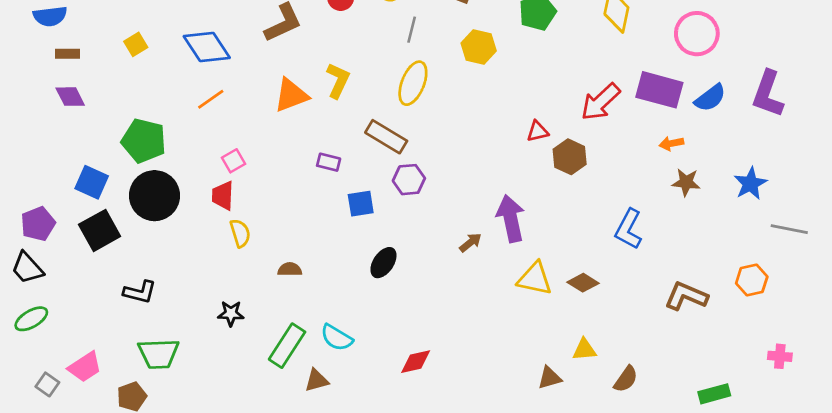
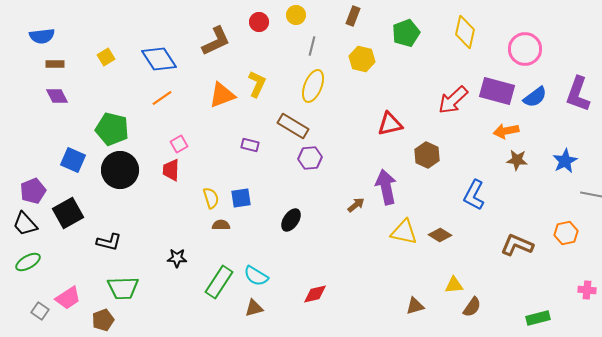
red triangle: (537, 131) -> (390, 124), moved, size x1.5
orange arrow: (671, 143) -> (506, 131), size x1.4
brown hexagon: (570, 157) -> (427, 155), moved
blue square: (361, 204) -> (241, 198), moved
black square: (100, 230) -> (68, 213), moved
yellow semicircle: (240, 233) -> (211, 198), moved
yellow triangle: (584, 350) -> (454, 285), moved
brown triangle: (317, 380) -> (254, 308), moved

